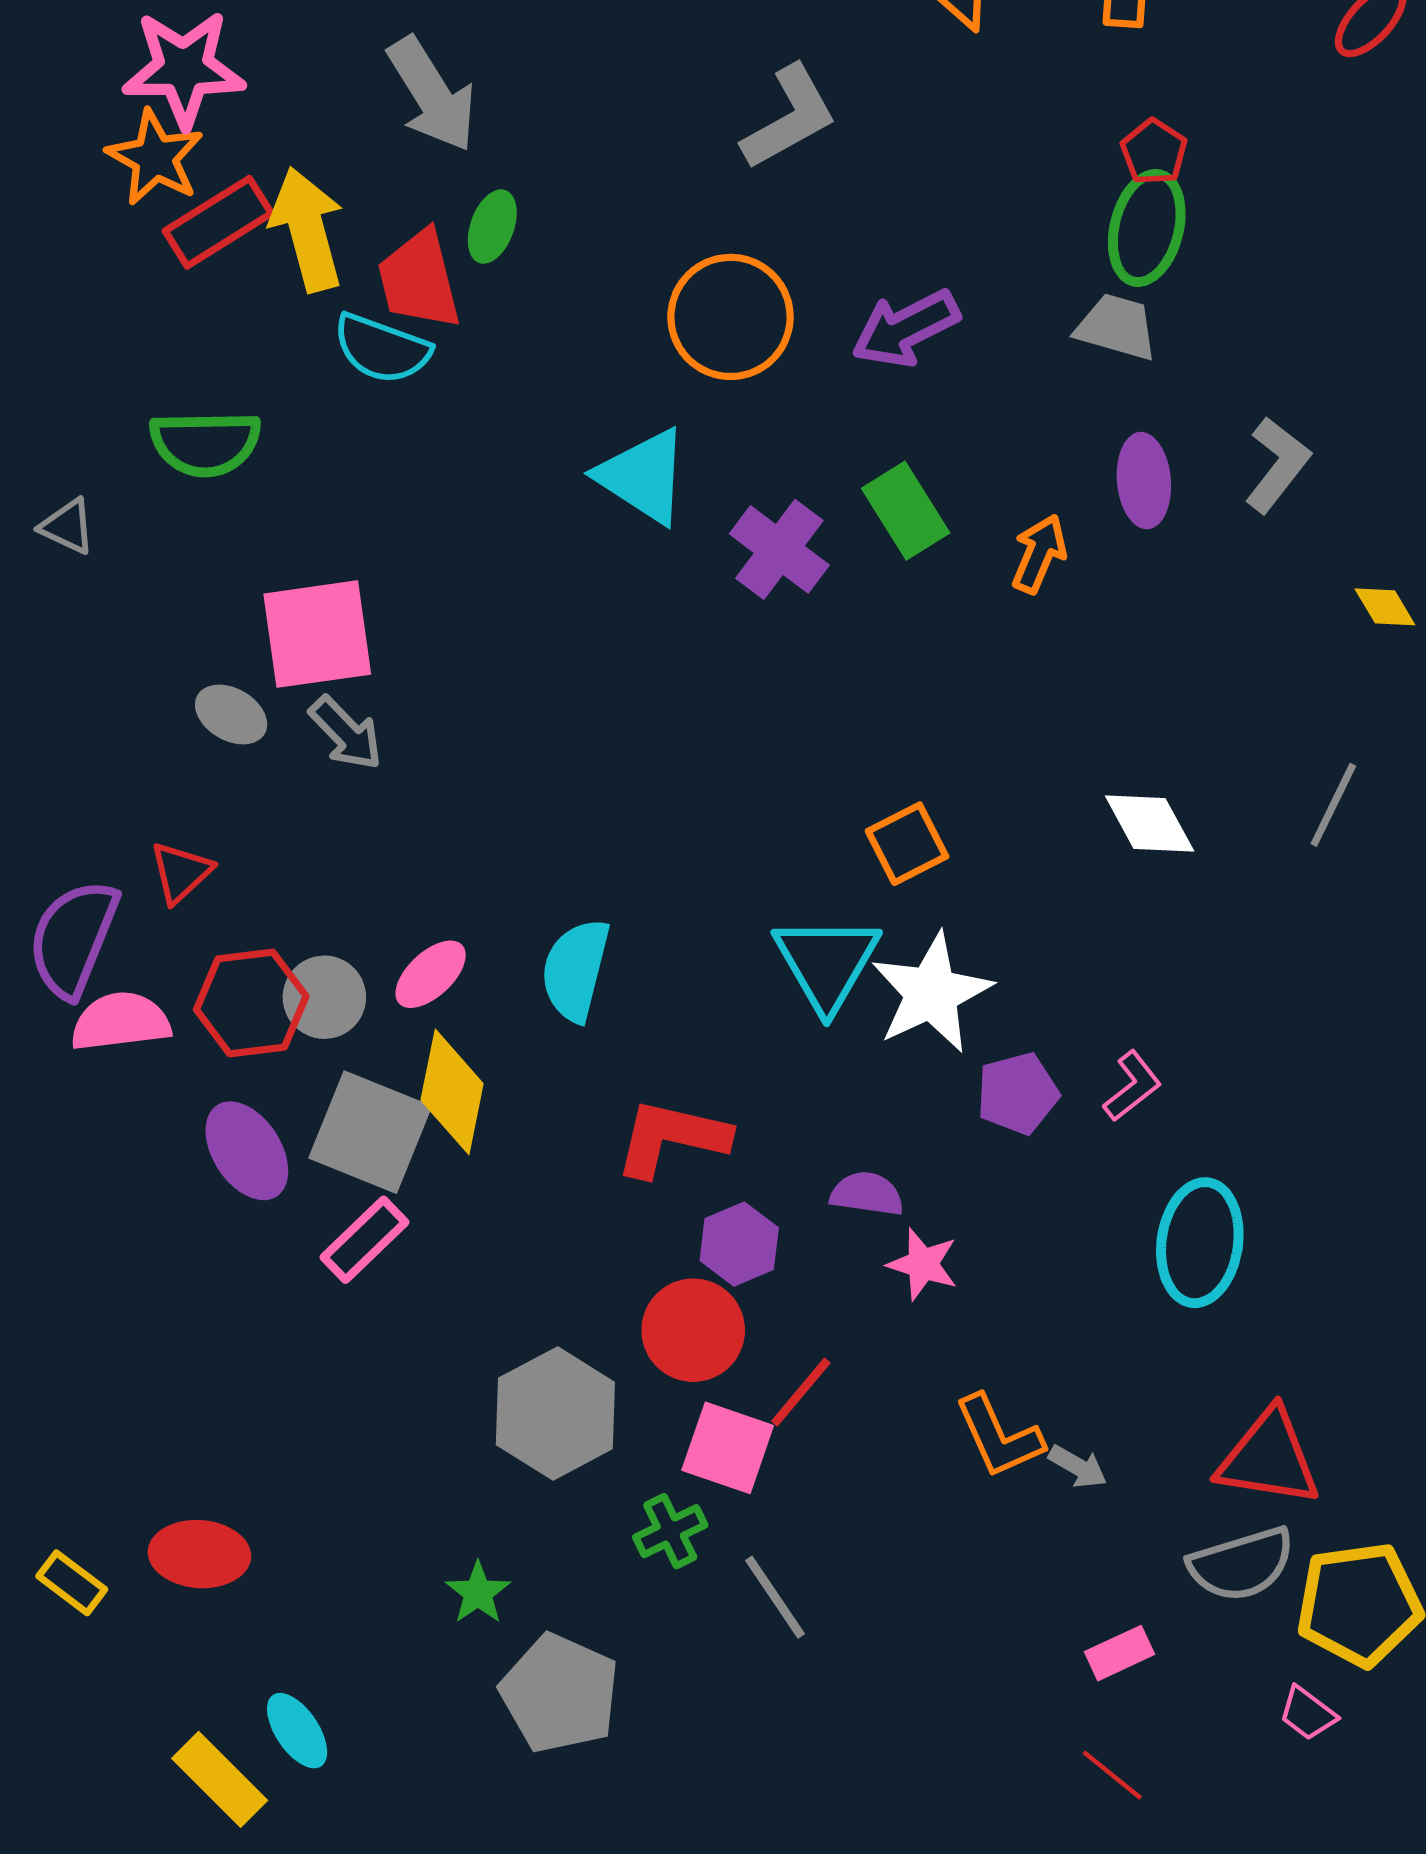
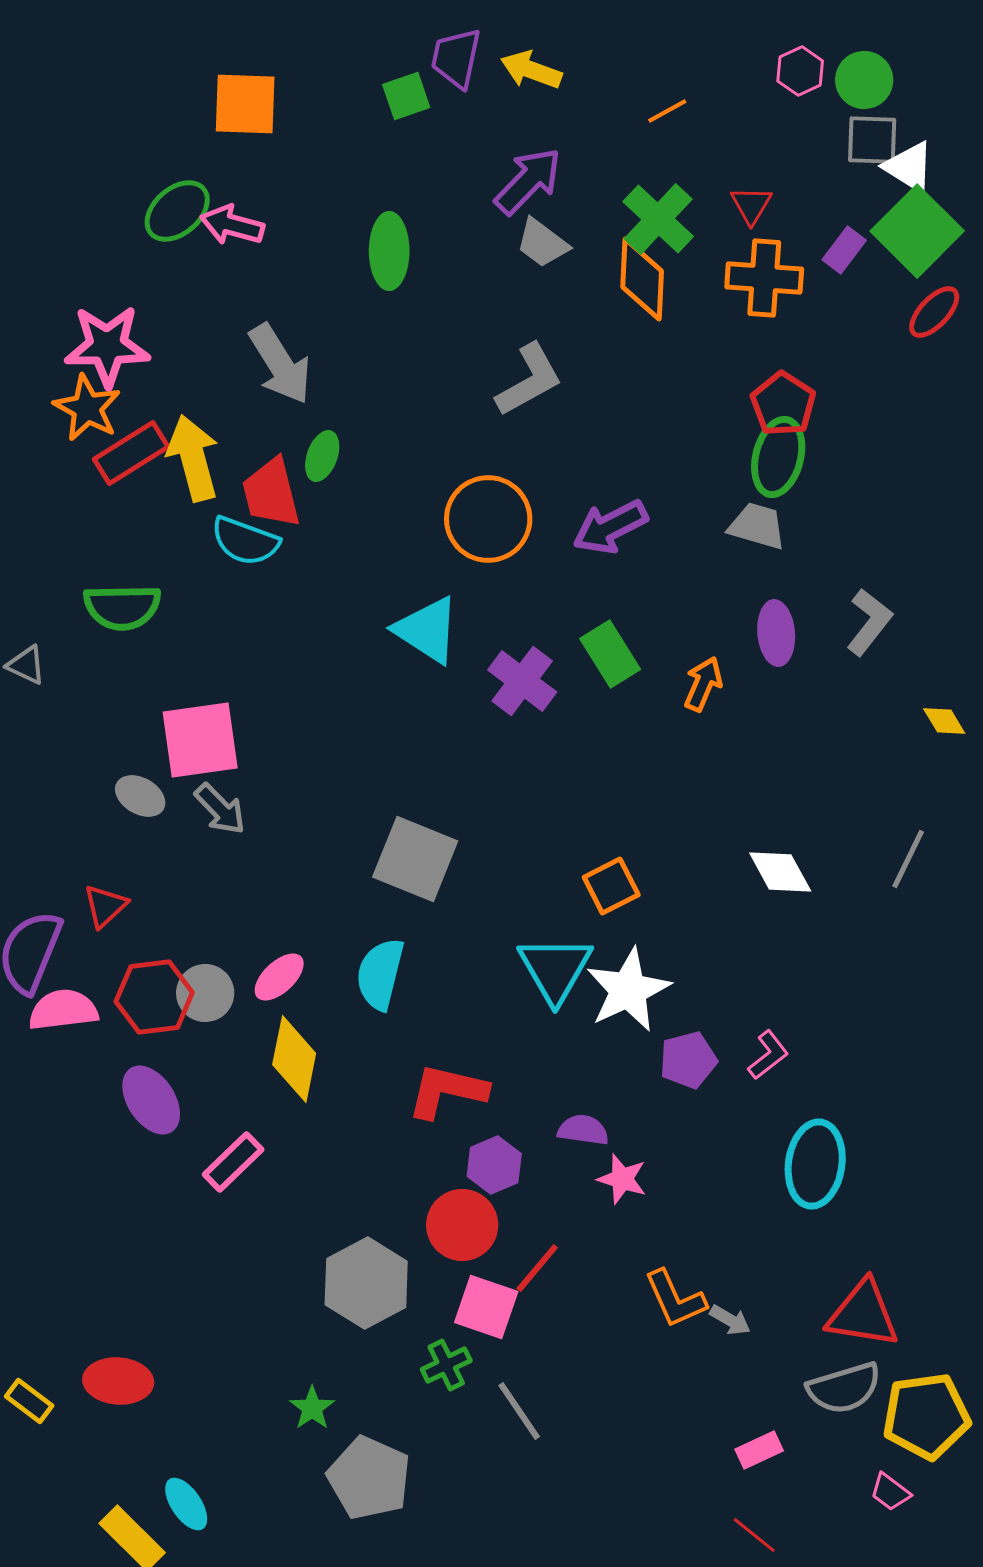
red pentagon: (1154, 152) -> (783, 404), size x1.4
gray square: (370, 1132) -> (415, 859), moved

